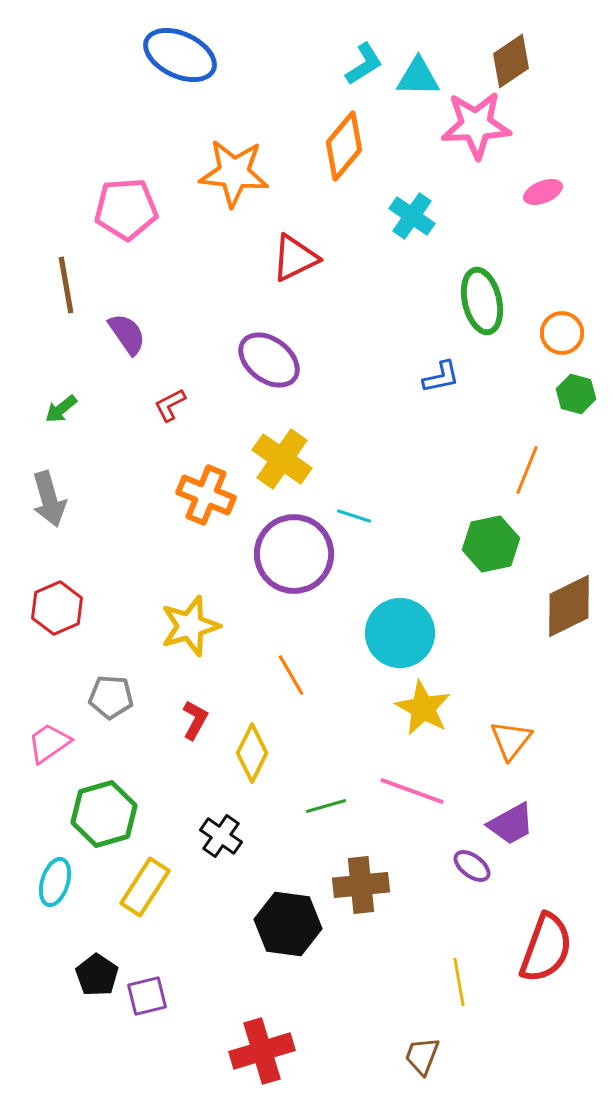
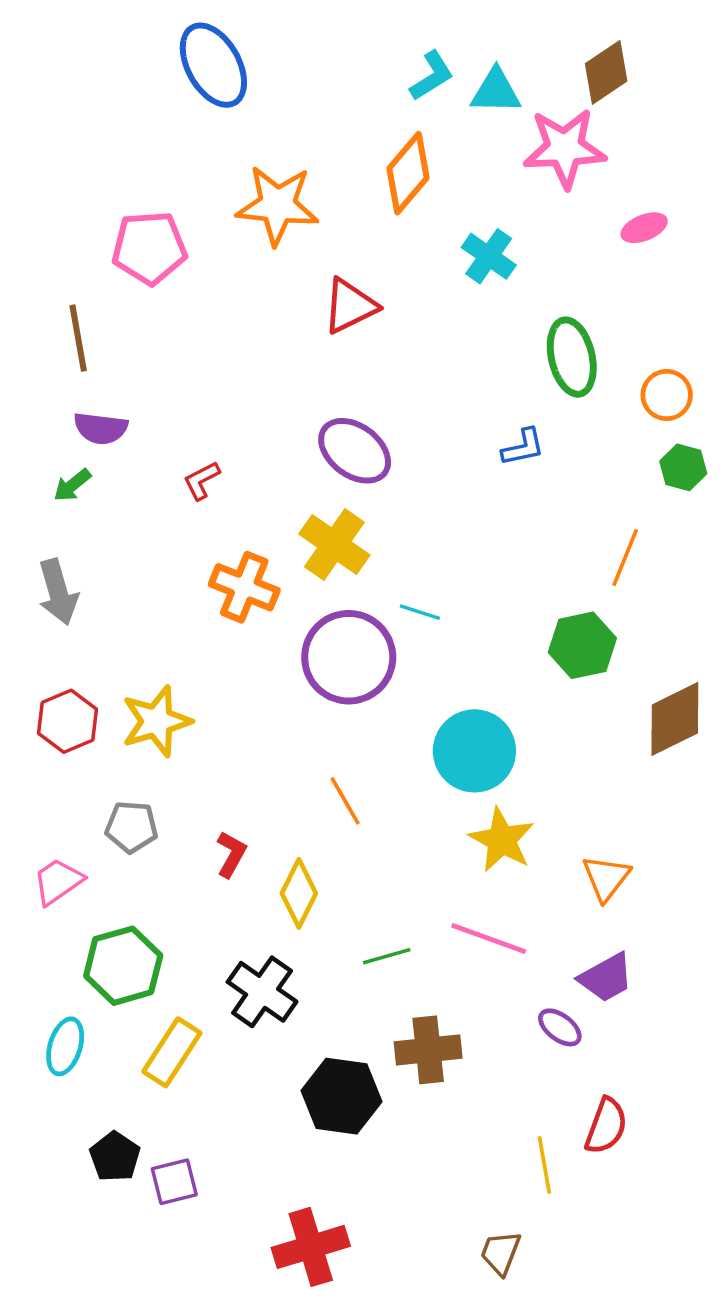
blue ellipse: (180, 55) -> (213, 65), turned 36
purple semicircle: (127, 334) -> (101, 428), moved, turned 132
purple ellipse: (269, 360) -> (355, 451), moved
yellow star: (190, 626) -> (156, 721), moved
black cross: (221, 836) -> (262, 992), size x1.4
red semicircle: (546, 948) -> (606, 1126), moved, size x0.7

